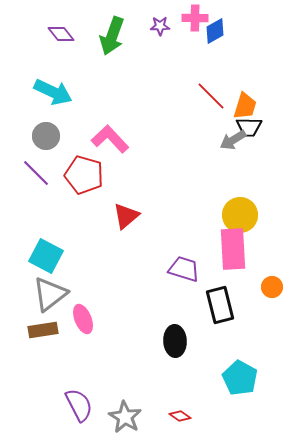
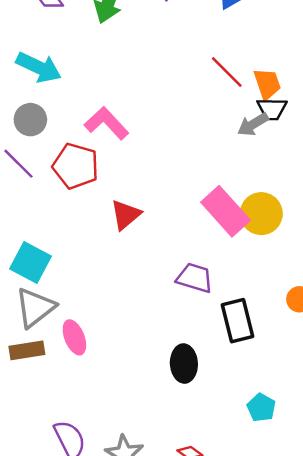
orange trapezoid: (245, 106) -> (267, 84), turned -36
pink rectangle: (233, 249) -> (226, 211), moved, turned -39
cyan pentagon: (240, 378) -> (261, 408), size x0.7

